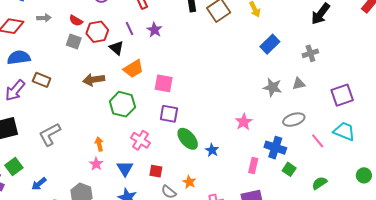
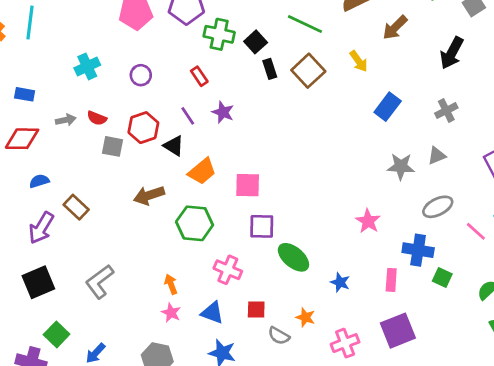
red semicircle: (76, 21) -> (97, 118), moved
blue semicircle: (19, 58) -> (39, 181), size x0.6
brown rectangle: (42, 80) -> (76, 207), turned 30
blue star: (212, 150) -> (340, 282), moved
blue triangle: (125, 168) -> (212, 313), turned -30

